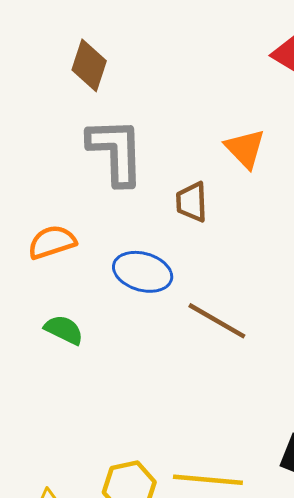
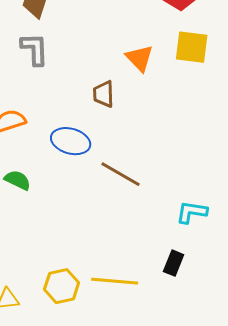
gray L-shape: (116, 152) -> (35, 49), moved, size x0.7

